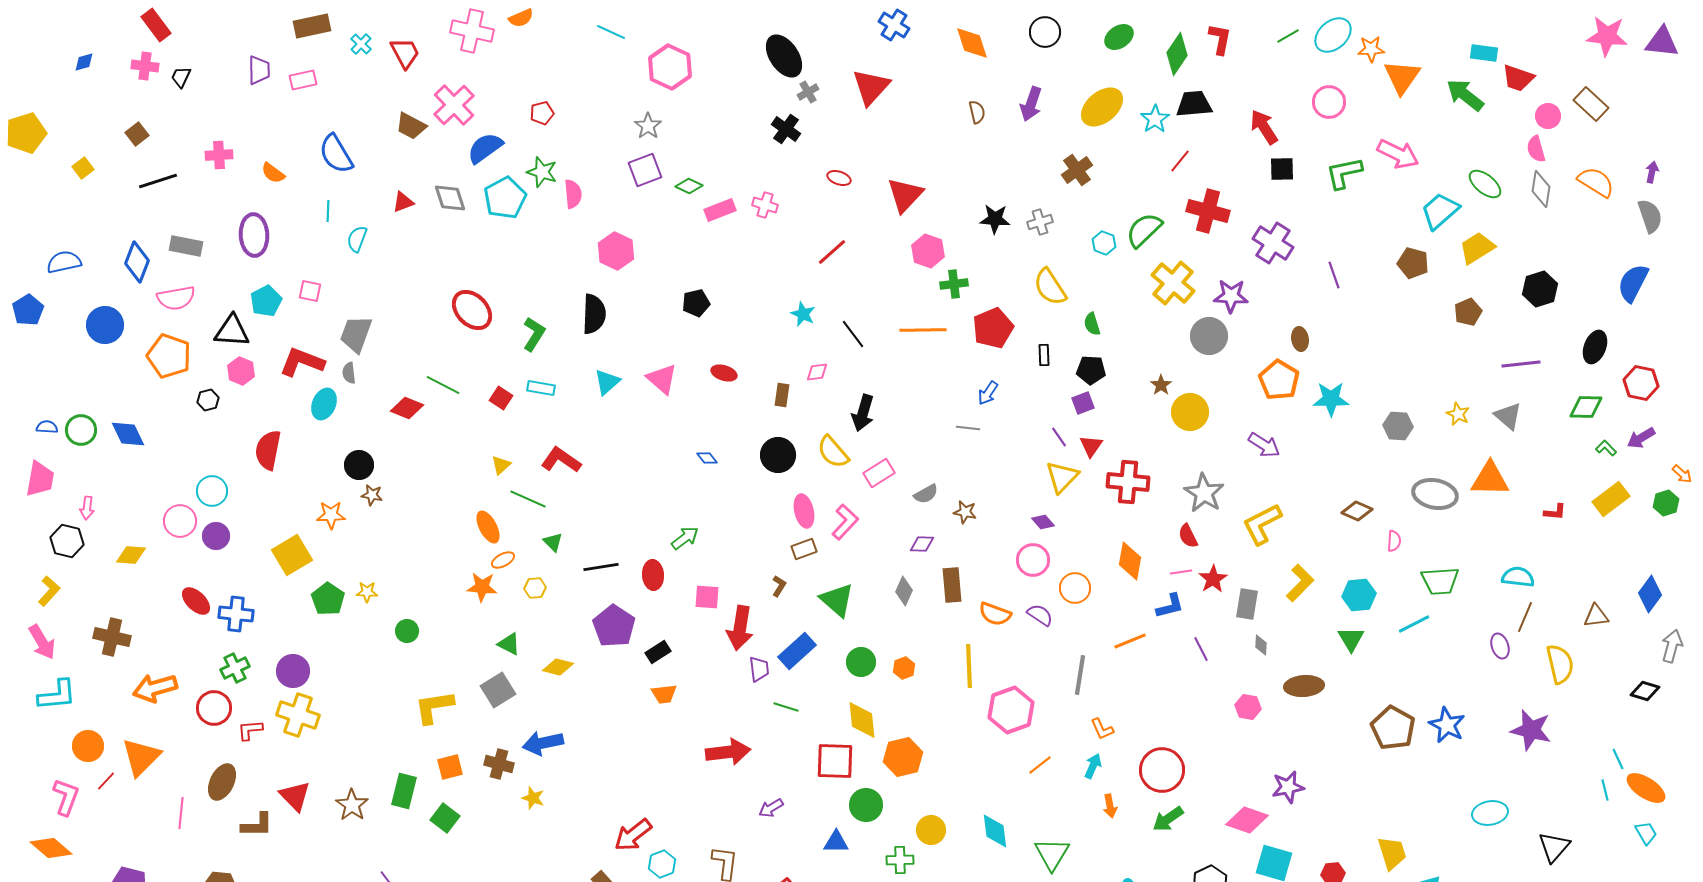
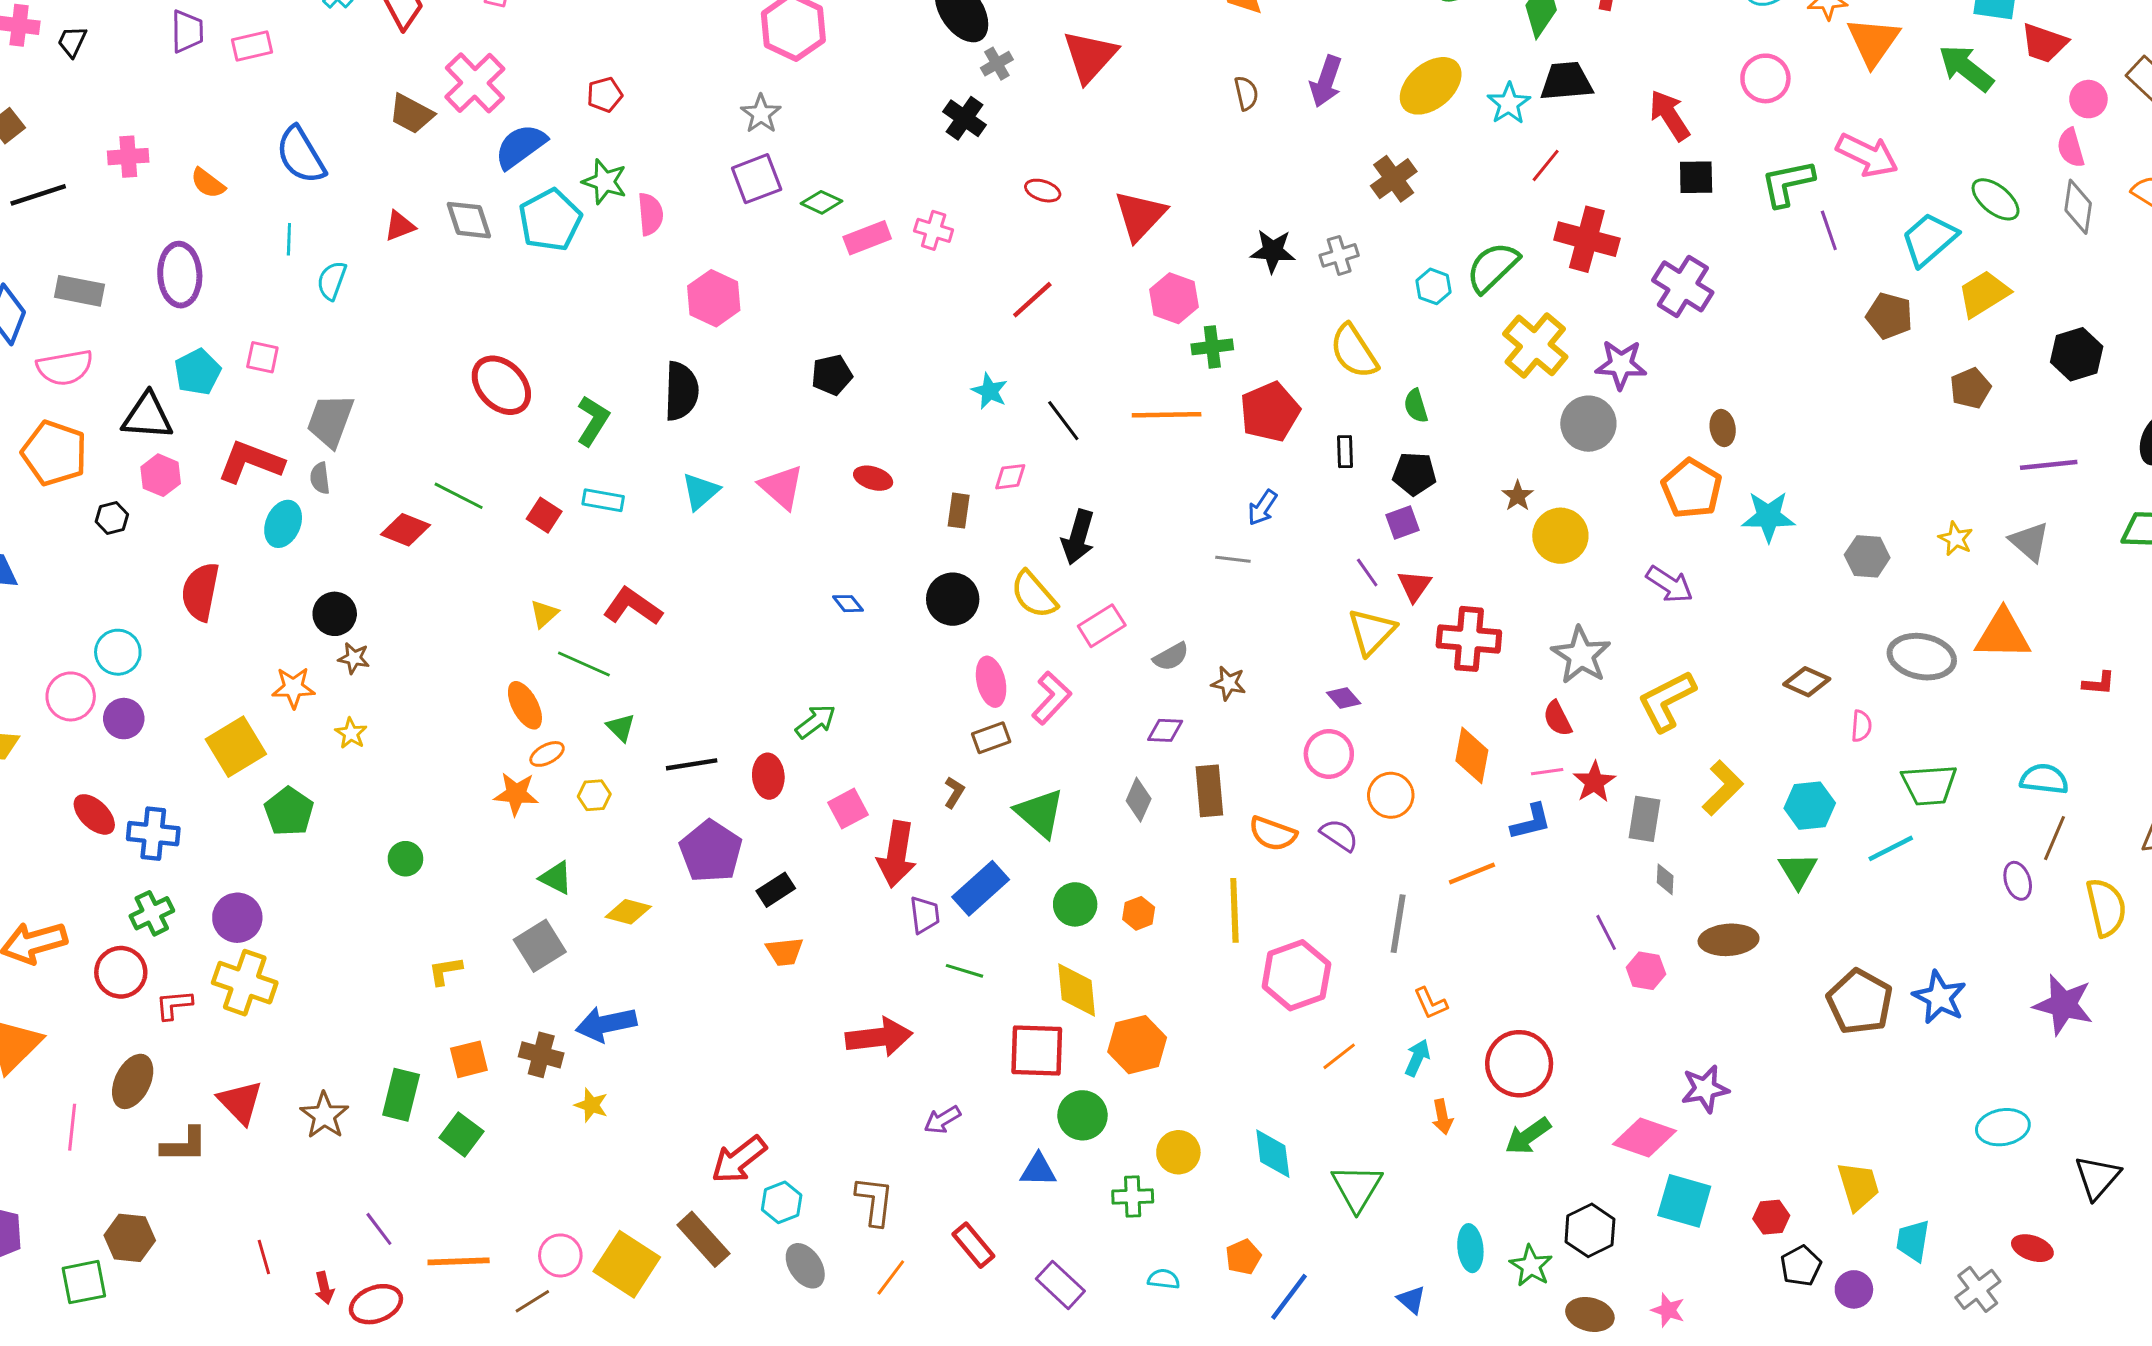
purple line: (1334, 275) -> (1829, 230), moved
yellow star: (367, 592) -> (351, 733), moved, turned 30
pink square: (707, 597) -> (848, 809), turned -32
purple line: (1201, 649) -> (1606, 932), moved
yellow L-shape: (434, 707) -> (445, 971), size x0.6

